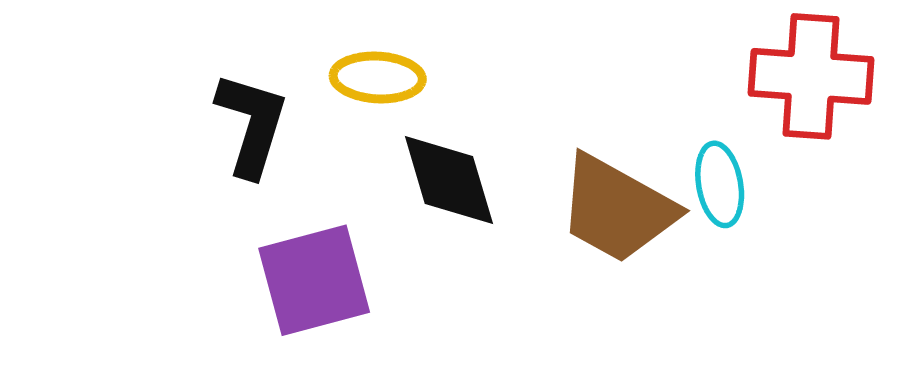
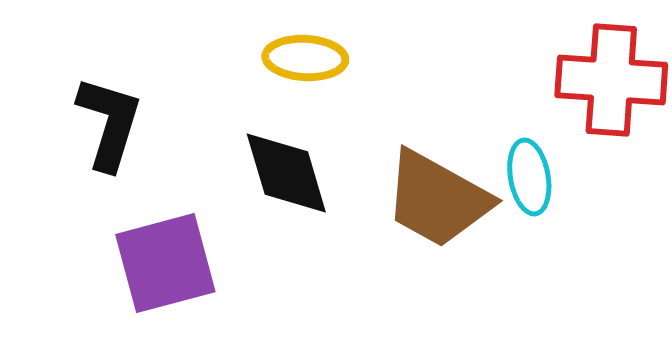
yellow ellipse: (378, 77) -> (305, 58), moved

